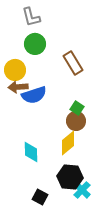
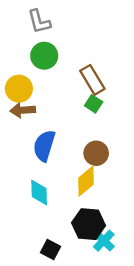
blue semicircle: (34, 95) -> (44, 146), moved, turned 125
green square: (77, 108) -> (94, 104), moved

